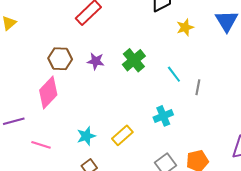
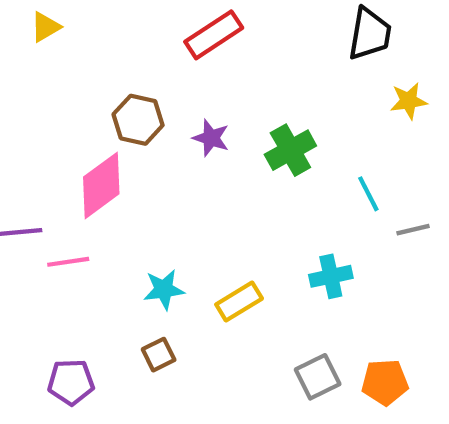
gray line: (198, 87) -> (413, 230), turned 56
pink line: (41, 145) -> (68, 262), moved, turned -36

